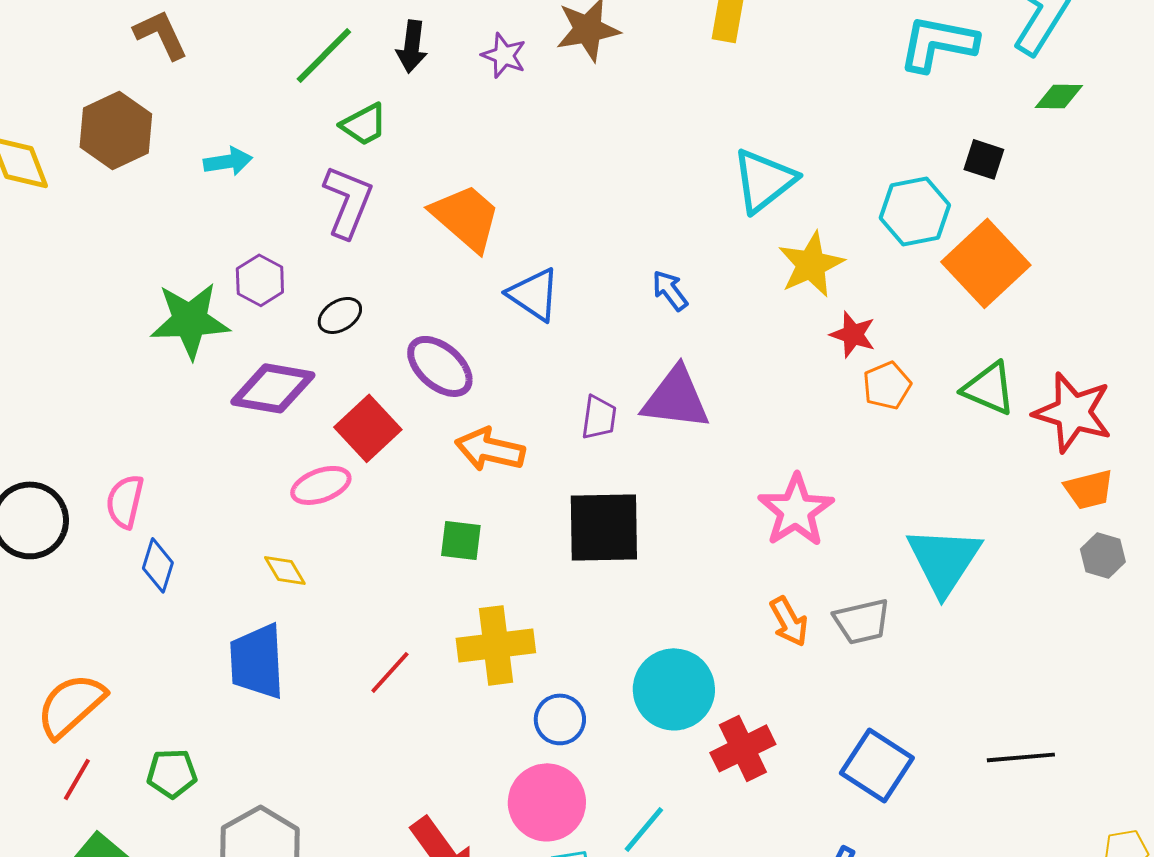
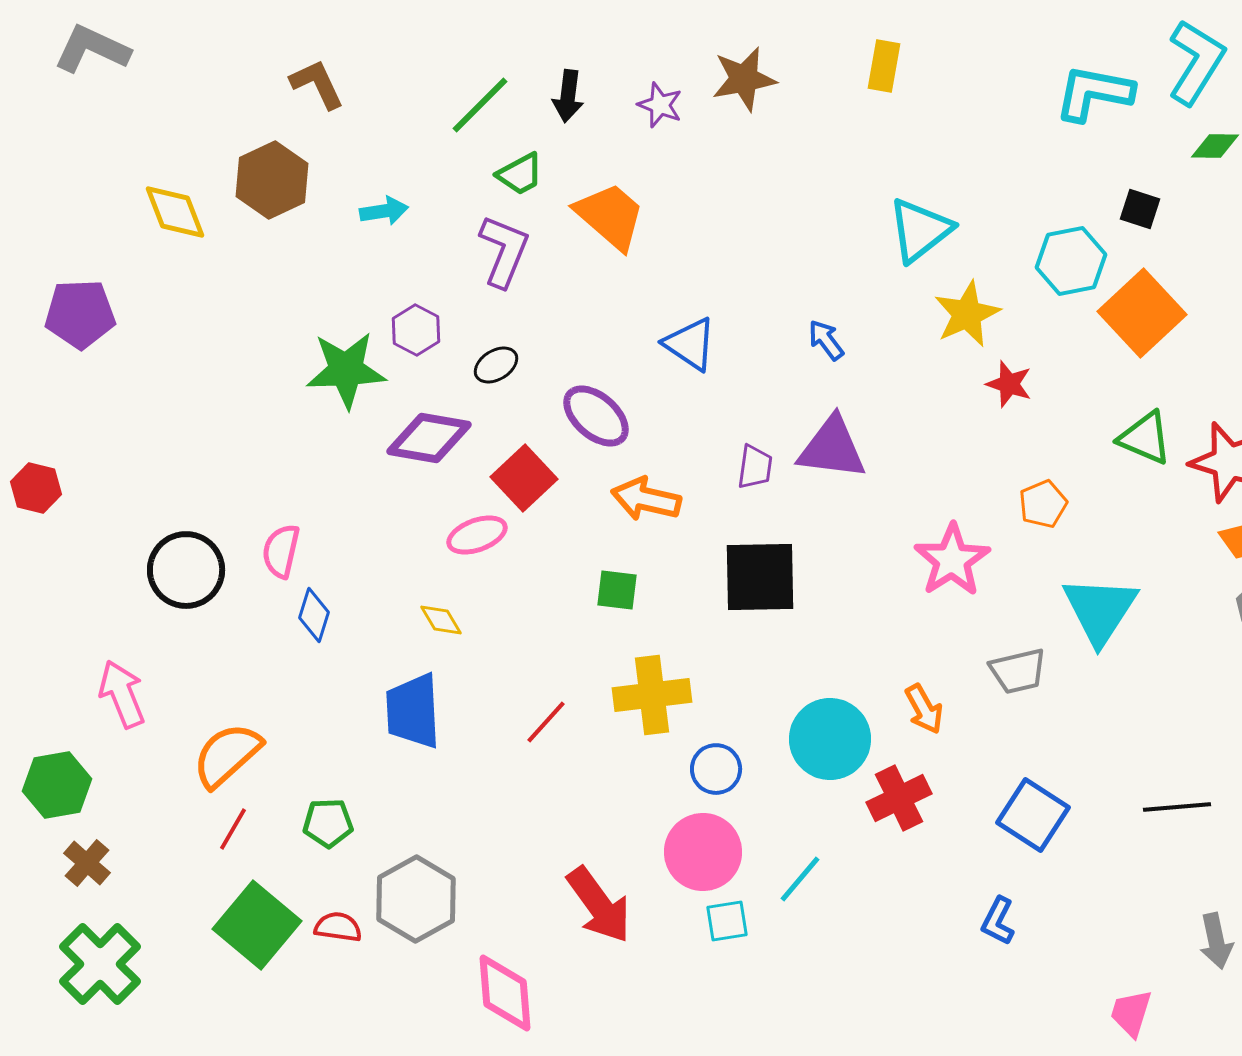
orange trapezoid: (466, 217) -> (610, 216), moved
orange pentagon: (887, 385) -> (1043, 504), moved
orange arrow: (789, 621) -> (924, 709), moved

